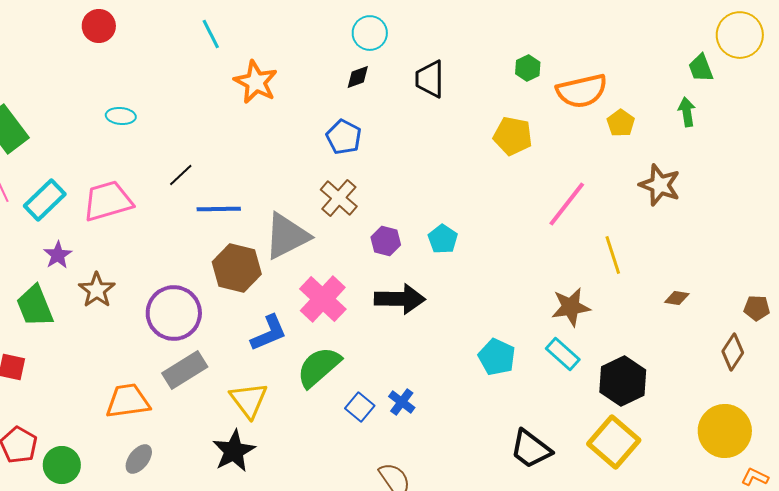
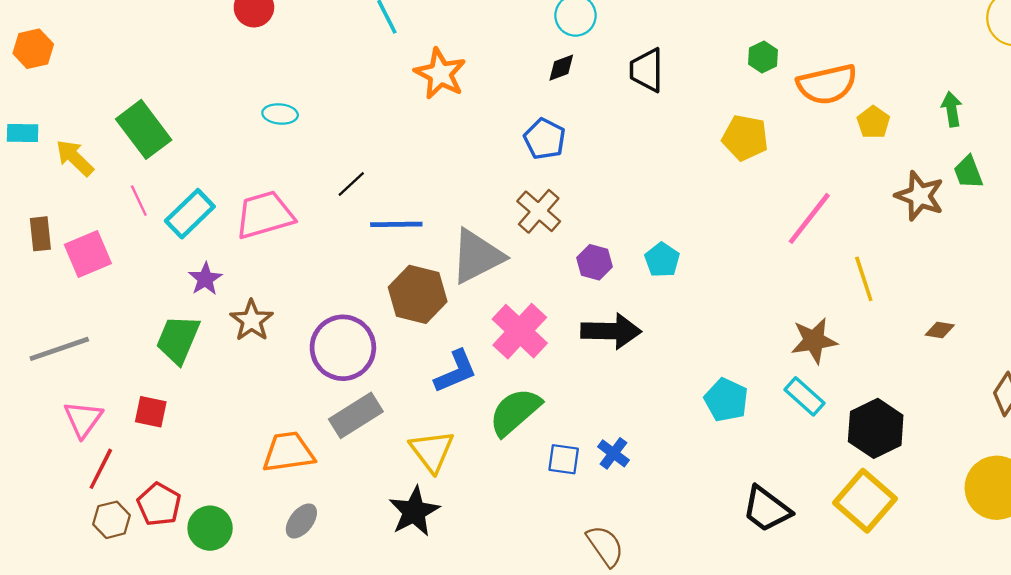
green trapezoid: (701, 68) -> (968, 172), moved
green trapezoid: (35, 306) -> (178, 339), turned 45
blue square: (360, 407) -> (564, 459), turned -32

